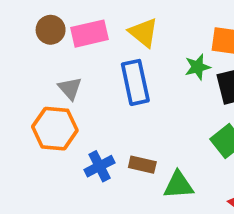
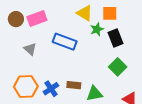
yellow triangle: (143, 33) -> (85, 13), moved
blue rectangle: (135, 82) -> (65, 42), turned -50
orange hexagon: (55, 129) -> (26, 87), moved

